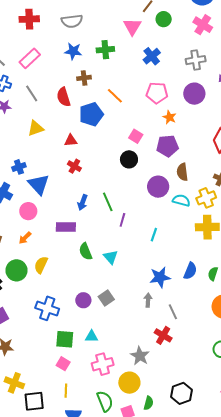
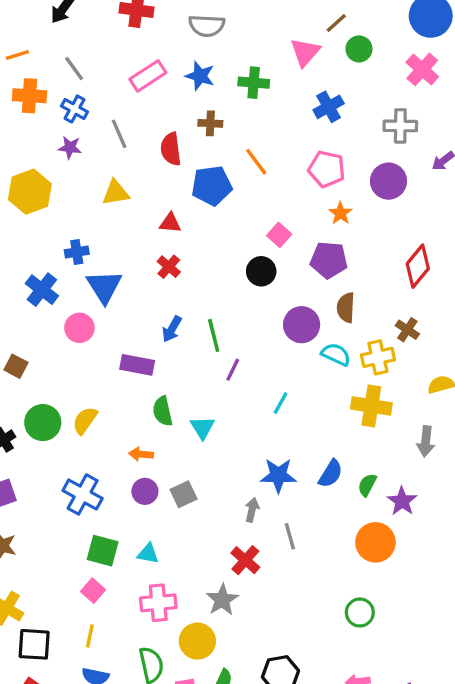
pink rectangle: (30, 58) -> (148, 76), moved
orange arrow: (25, 238) -> (141, 454), moved, turned 40
red cross: (163, 335) -> (245, 560), moved

